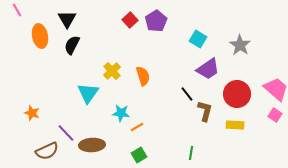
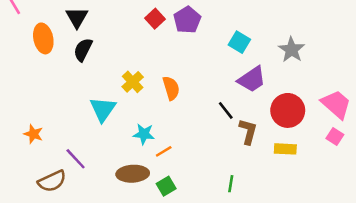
brown ellipse: (92, 145) -> (133, 174), moved

